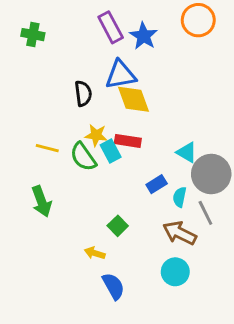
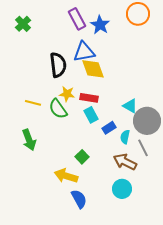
green cross: (33, 35) -> (23, 24), turned 35
black semicircle: (83, 93) -> (58, 65), size x1.4
cyan rectangle: (111, 151) -> (91, 115), moved
yellow arrow: (95, 253) -> (66, 176), size x1.6

